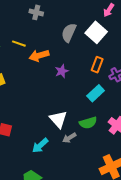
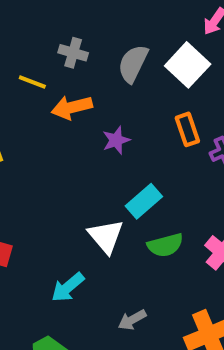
gray cross: (36, 12) -> (73, 53), moved
orange rectangle: (97, 65) -> (187, 129), turned -42
cyan rectangle: (96, 93) -> (144, 201), moved
gray arrow: (69, 138) -> (132, 320), moved

